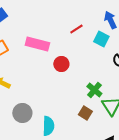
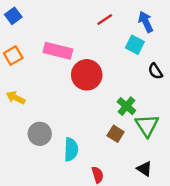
red line: (76, 29) -> (105, 19), moved
red circle: (61, 64) -> (87, 75), size x1.6

